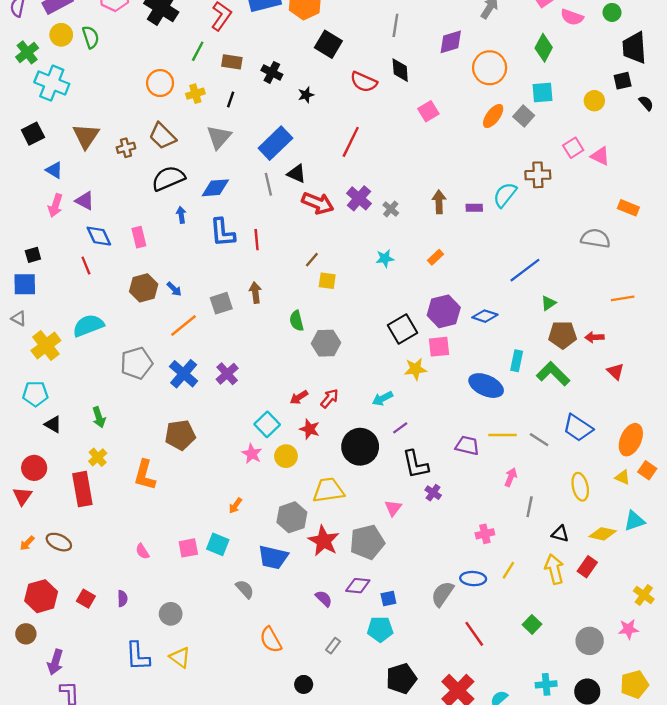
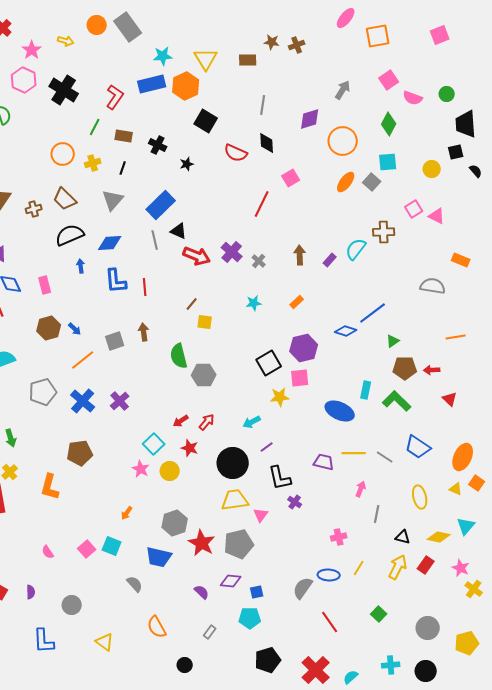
red line: (351, 142) -> (262, 204), moved
purple rectangle: (474, 208) -> (330, 260), turned -48
blue diamond: (485, 316) -> (346, 331), moved
green semicircle: (297, 321) -> (179, 356), size x1.4
yellow trapezoid: (328, 490) -> (235, 500), moved
cyan triangle: (634, 521) -> (466, 526), turned -30
pink square: (188, 548) -> (87, 549), turned -30
yellow arrow: (554, 569) -> (398, 567), turned 40
pink star: (628, 629) -> (461, 568), moved, turned 30
yellow triangle: (180, 657) -> (105, 642), moved
yellow pentagon: (634, 684) -> (467, 643), moved

